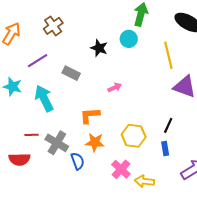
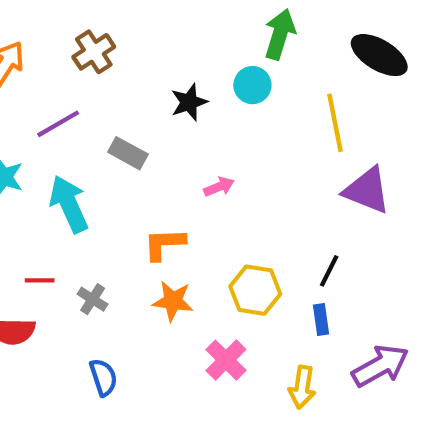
black star: (99, 48) -> (189, 102), turned 30
gray cross: (57, 143) -> (93, 299), size x0.6
blue semicircle: (78, 161) -> (103, 377), moved
yellow arrow: (144, 181) -> (302, 387), moved, turned -90

